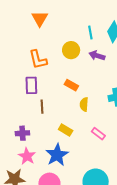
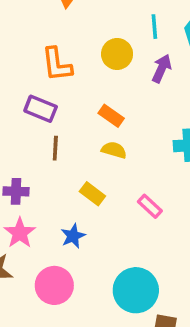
purple arrow: (97, 56) -> (162, 68), turned 91
purple rectangle: (31, 85) -> (41, 109), turned -72
yellow semicircle: (84, 104) -> (114, 150), moved, turned 96
blue star: (57, 155) -> (73, 236), size x0.6

